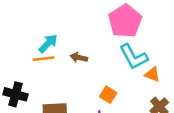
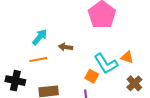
cyan L-shape: (134, 57) -> (106, 64), moved
orange line: (44, 59) -> (38, 60), moved

